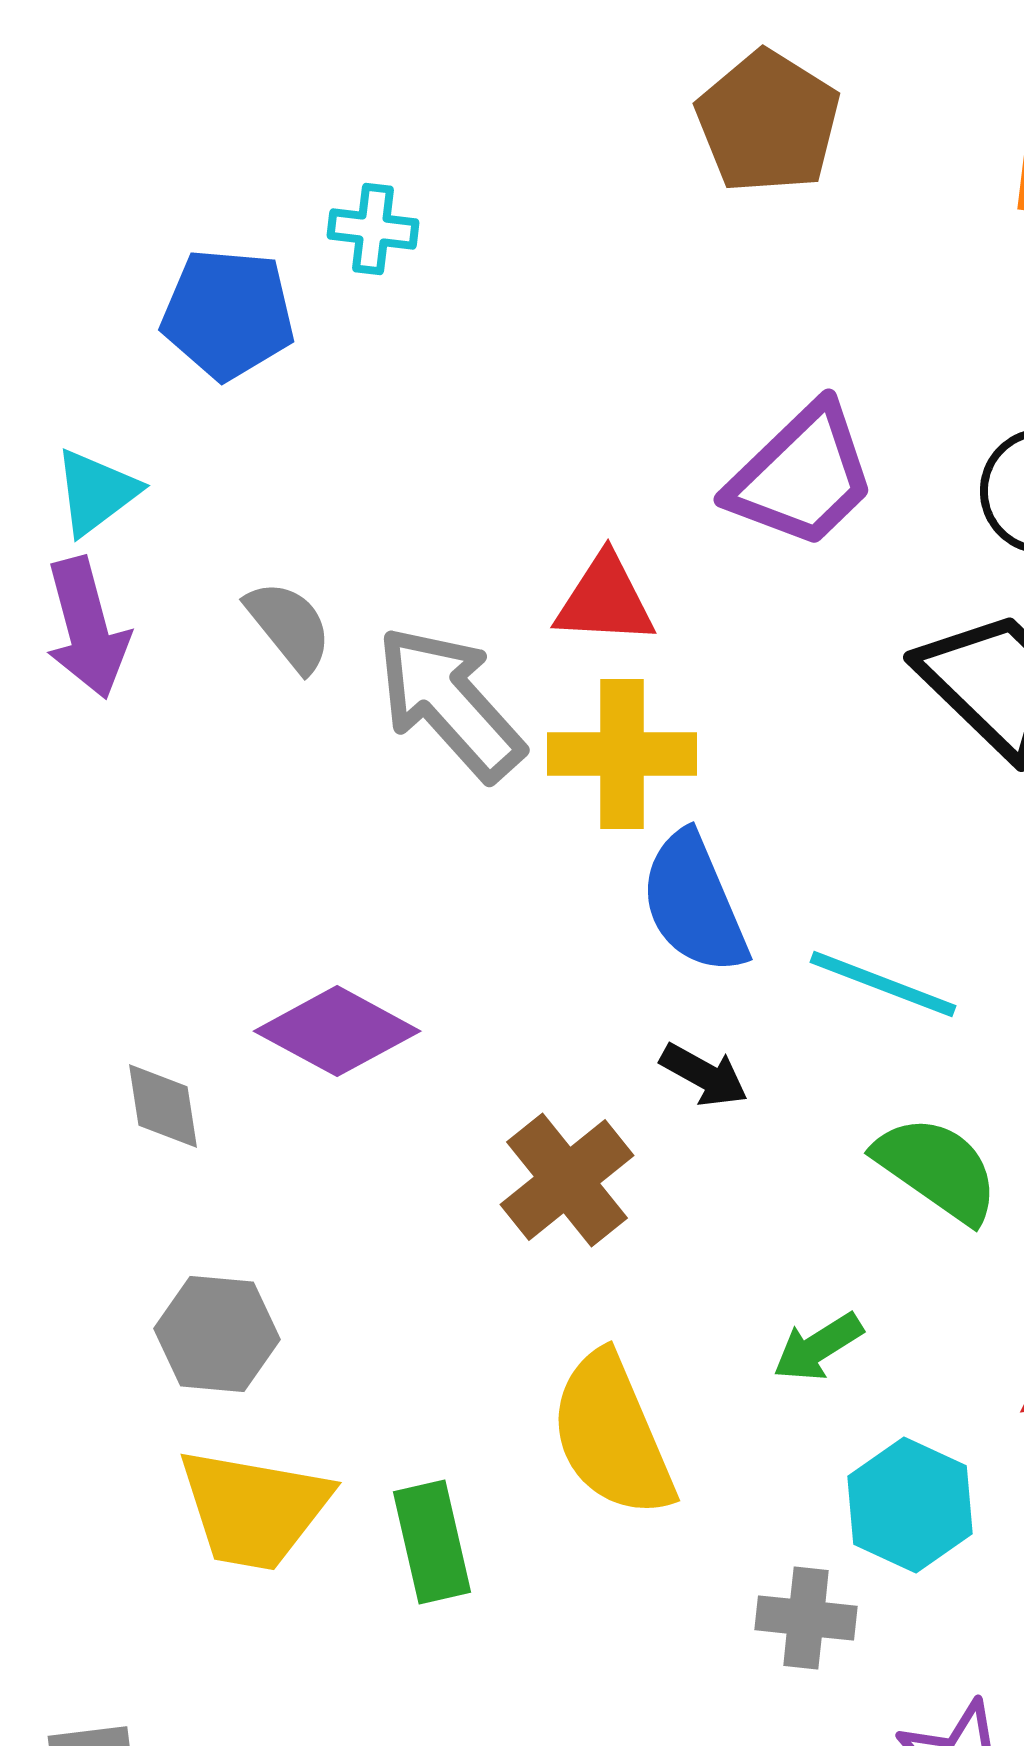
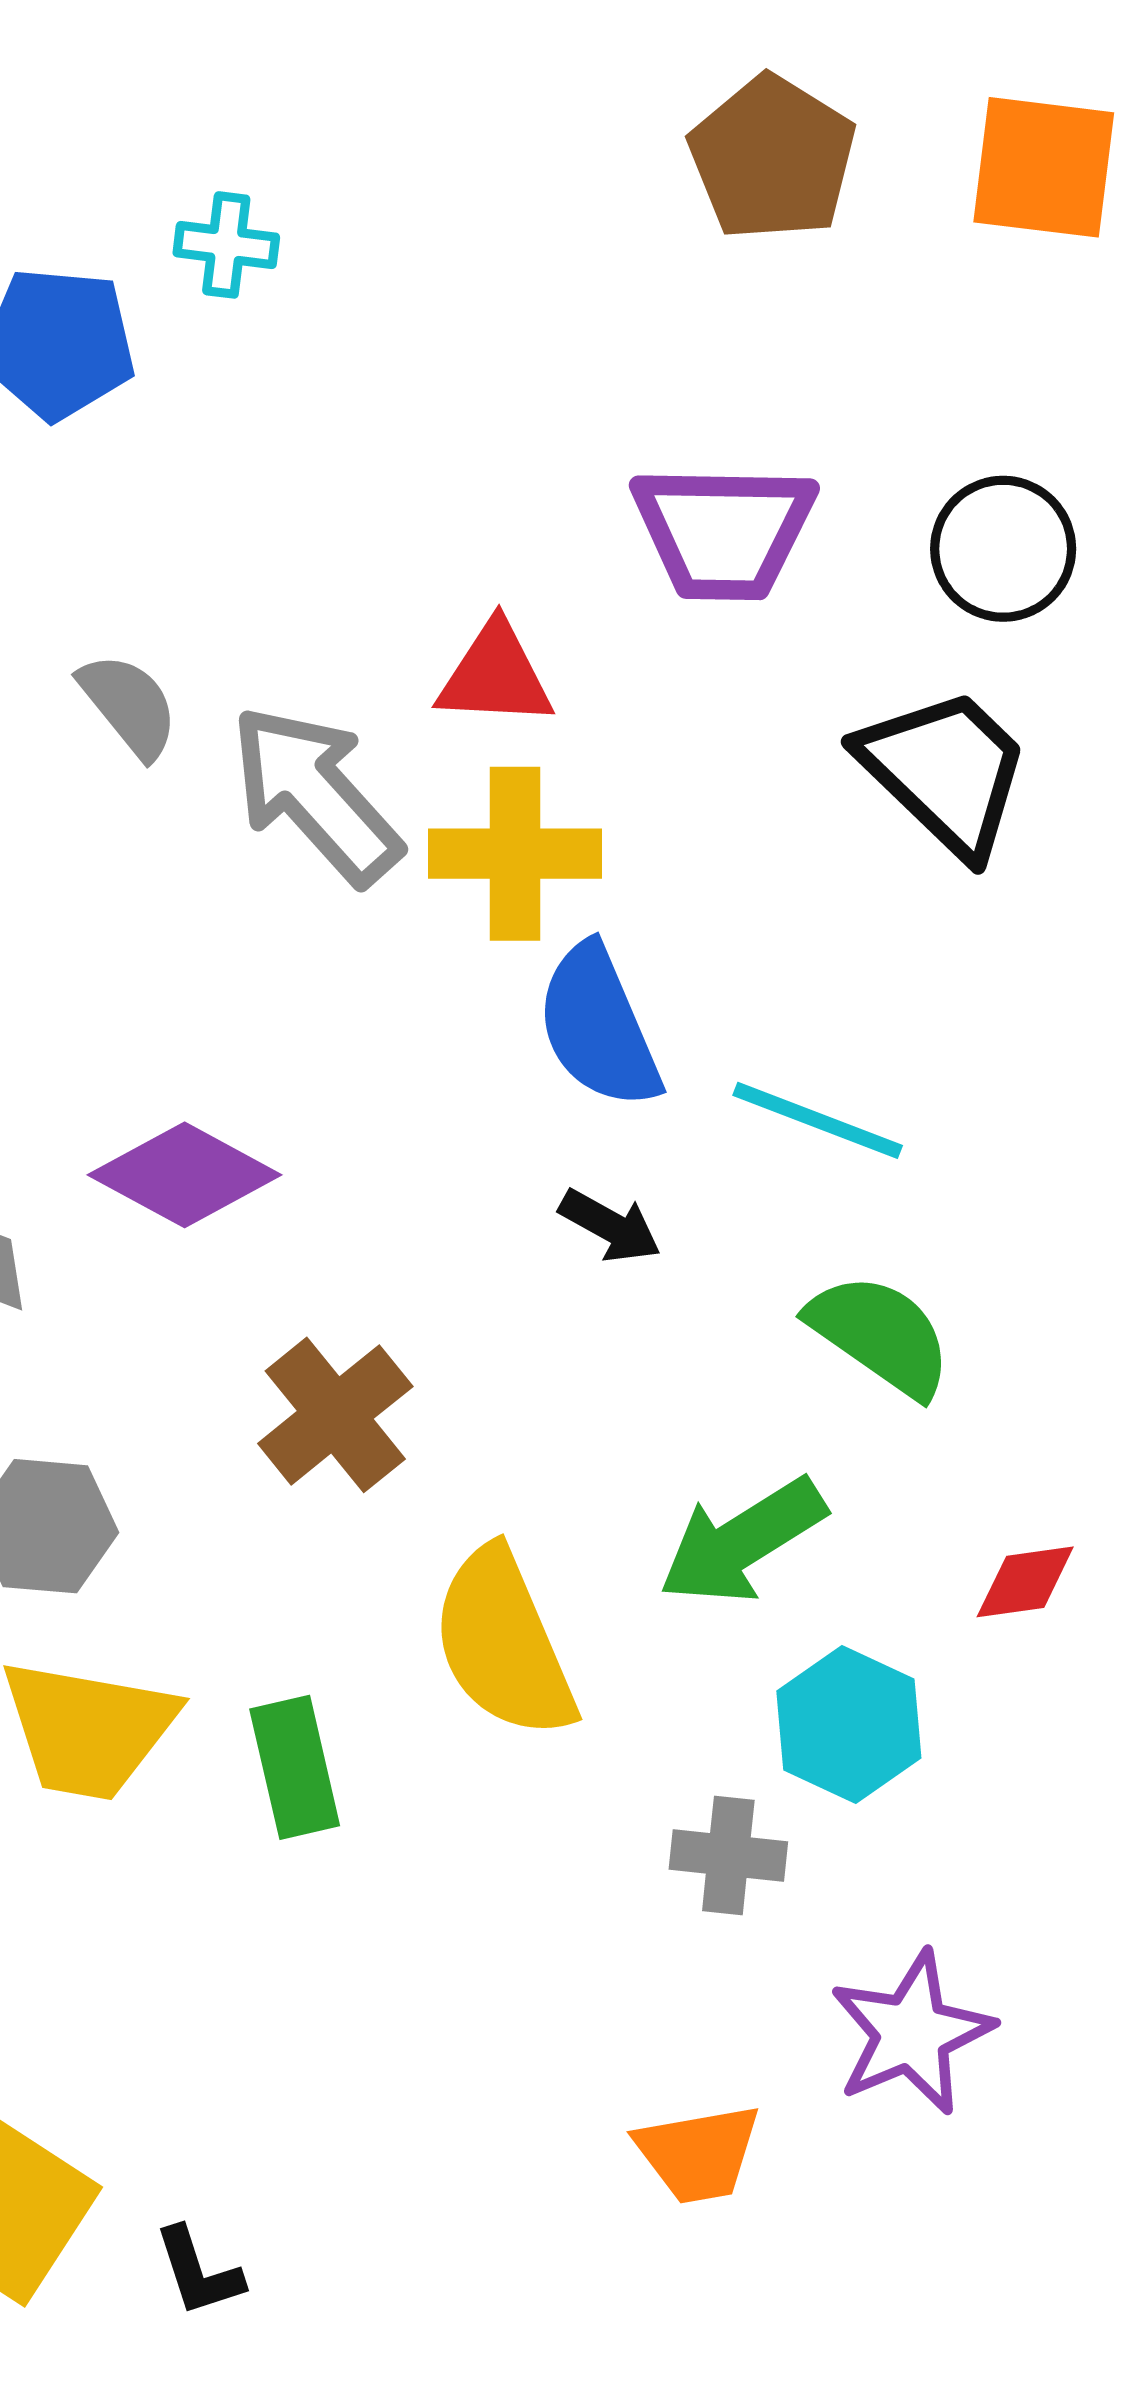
brown pentagon: (768, 122) -> (772, 158), moved
purple trapezoid: (802, 476) -> (724, 531), turned 45
brown cross: (567, 1180) -> (335, 1415), moved
green arrow: (818, 1347) -> (742, 1541), size x1.6

